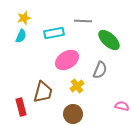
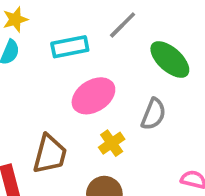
gray line: (83, 21) -> (123, 25), turned -48

